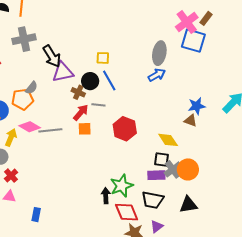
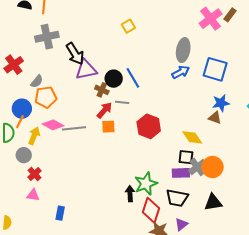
blue square: (193, 41) -> (215, 69), moved
yellow square: (103, 58) -> (128, 26), moved, turned -32
gray semicircle: (31, 88) -> (37, 81), moved
red diamond: (127, 212) -> (151, 210), turned 40

